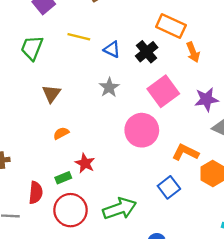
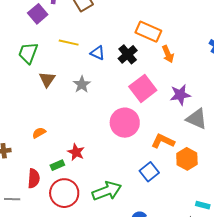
gray star: (109, 87) -> (82, 84), moved
brown triangle: (51, 94) -> (47, 79), moved
orange semicircle: (61, 133) -> (39, 133), moved

